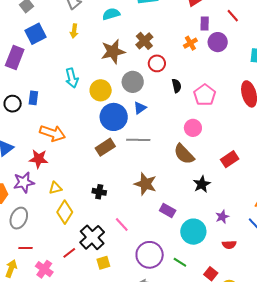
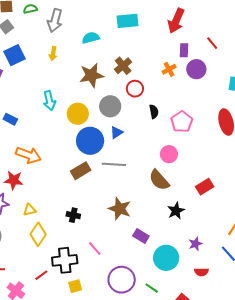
blue rectangle: (33, 98) -> (10, 119), turned -72
black cross: (92, 237) -> (65, 260), turned 35

